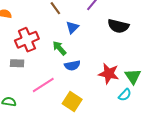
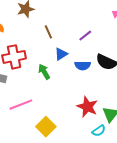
blue semicircle: (72, 65) -> (83, 66), moved

